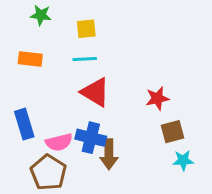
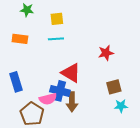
red triangle: (95, 92) -> (71, 73), moved
red star: (157, 98) -> (106, 53), moved
pink semicircle: (59, 142) -> (48, 99), moved

